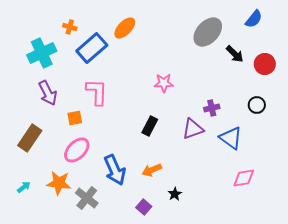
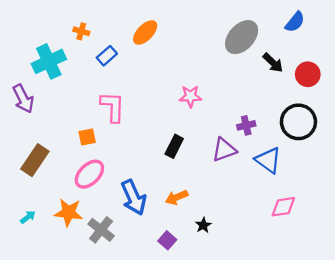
blue rectangle: (92, 48) -> (107, 56), size x0.6
purple arrow: (48, 93) -> (23, 99), moved
black circle: (257, 105) -> (298, 122), size x1.8

